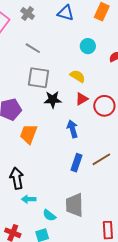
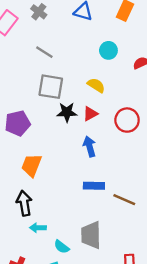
red triangle: (82, 99) -> (90, 114), moved
orange trapezoid: (29, 134) -> (32, 165), moved
brown line: (101, 159) -> (124, 200), moved, turned 54
blue rectangle: (77, 163) -> (94, 186), turned 72

